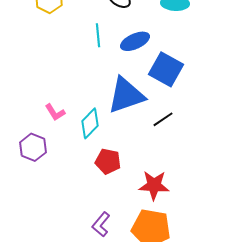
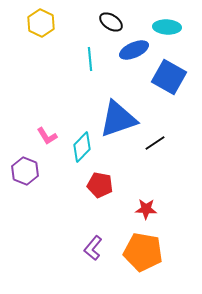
blue ellipse: (135, 41) -> (134, 50), moved
blue square: (166, 69) -> (169, 77), moved
red star: (154, 185) -> (146, 209), size x0.7

